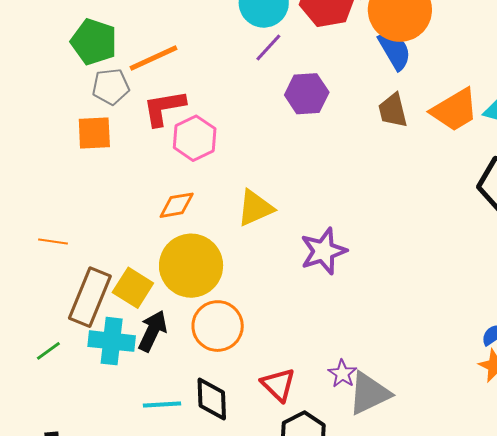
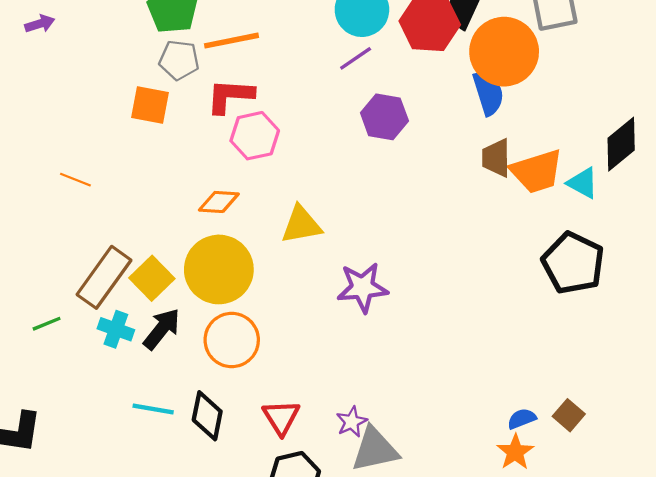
brown trapezoid: (393, 110) -> (496, 158), moved
orange line: (53, 242) -> (75, 180), moved
cyan cross: (112, 341) -> (116, 329), size x0.7

